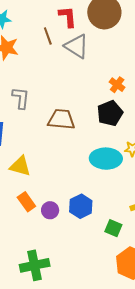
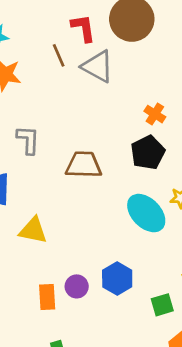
cyan ellipse: (106, 159) -> (146, 213), turned 48
orange rectangle: (26, 202) -> (47, 297), moved, turned 36
green square: (113, 228) -> (162, 305), turned -36

